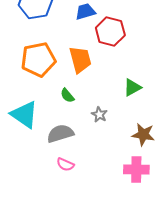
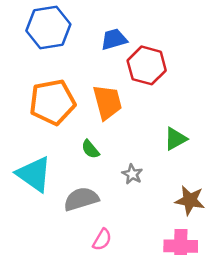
pink semicircle: (65, 164) -> (102, 240), moved, turned -84

